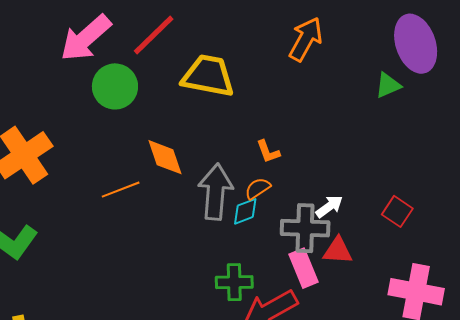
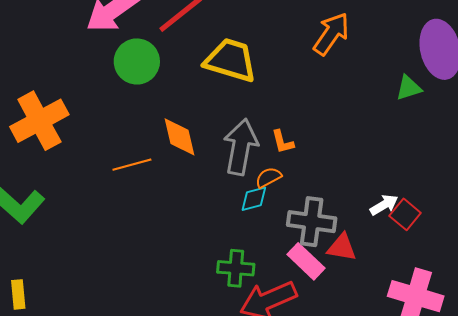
gray arrow: (216, 192) -> (241, 147), moved
white arrow: (329, 206) -> (384, 205), moved
pink rectangle: (303, 268) -> (306, 261), turned -30

